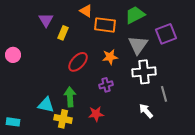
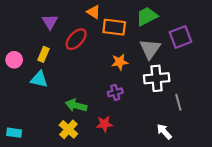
yellow rectangle: (63, 33) -> (43, 54), moved
red ellipse: (78, 62) -> (76, 39), moved
green arrow: (70, 97) -> (76, 105), turned -72
cyan triangle: (46, 105) -> (39, 79), moved
white arrow: (146, 111) -> (164, 132), moved
yellow cross: (63, 119) -> (68, 129), turned 30

